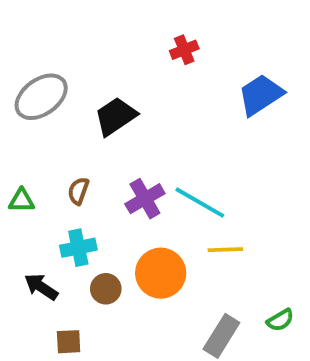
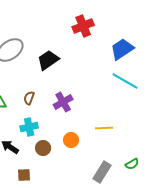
red cross: (184, 50) -> (83, 26), size x1.5
cyan line: (200, 203) -> (125, 81), moved
orange circle: (161, 273) -> (71, 140), size x0.6

